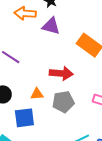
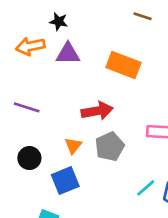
orange triangle: (37, 94) -> (73, 146), turned -32

